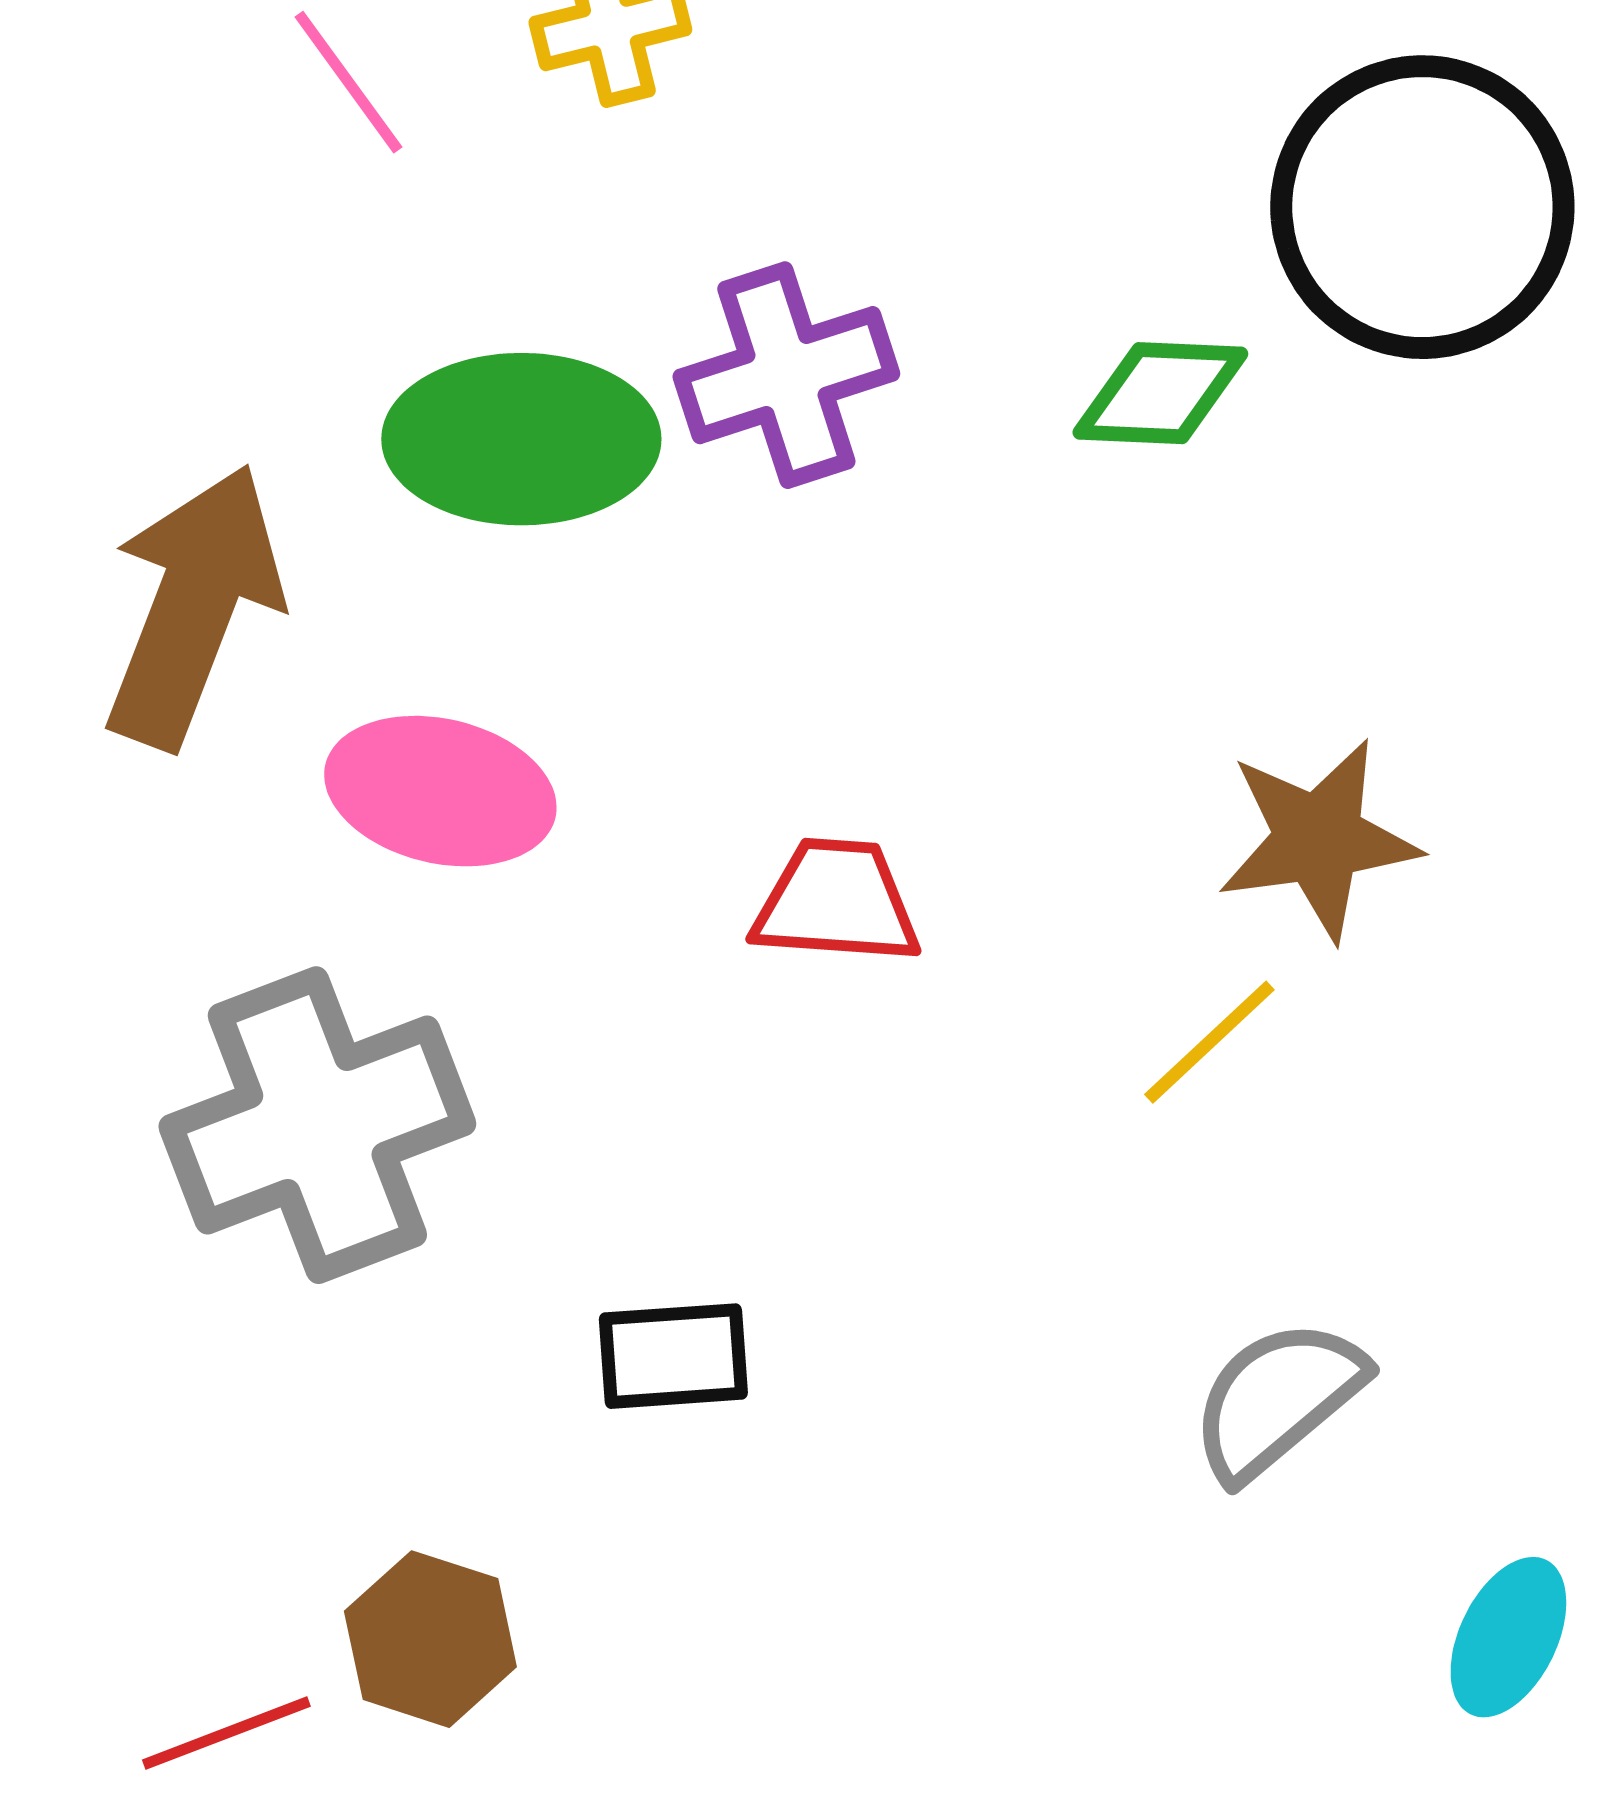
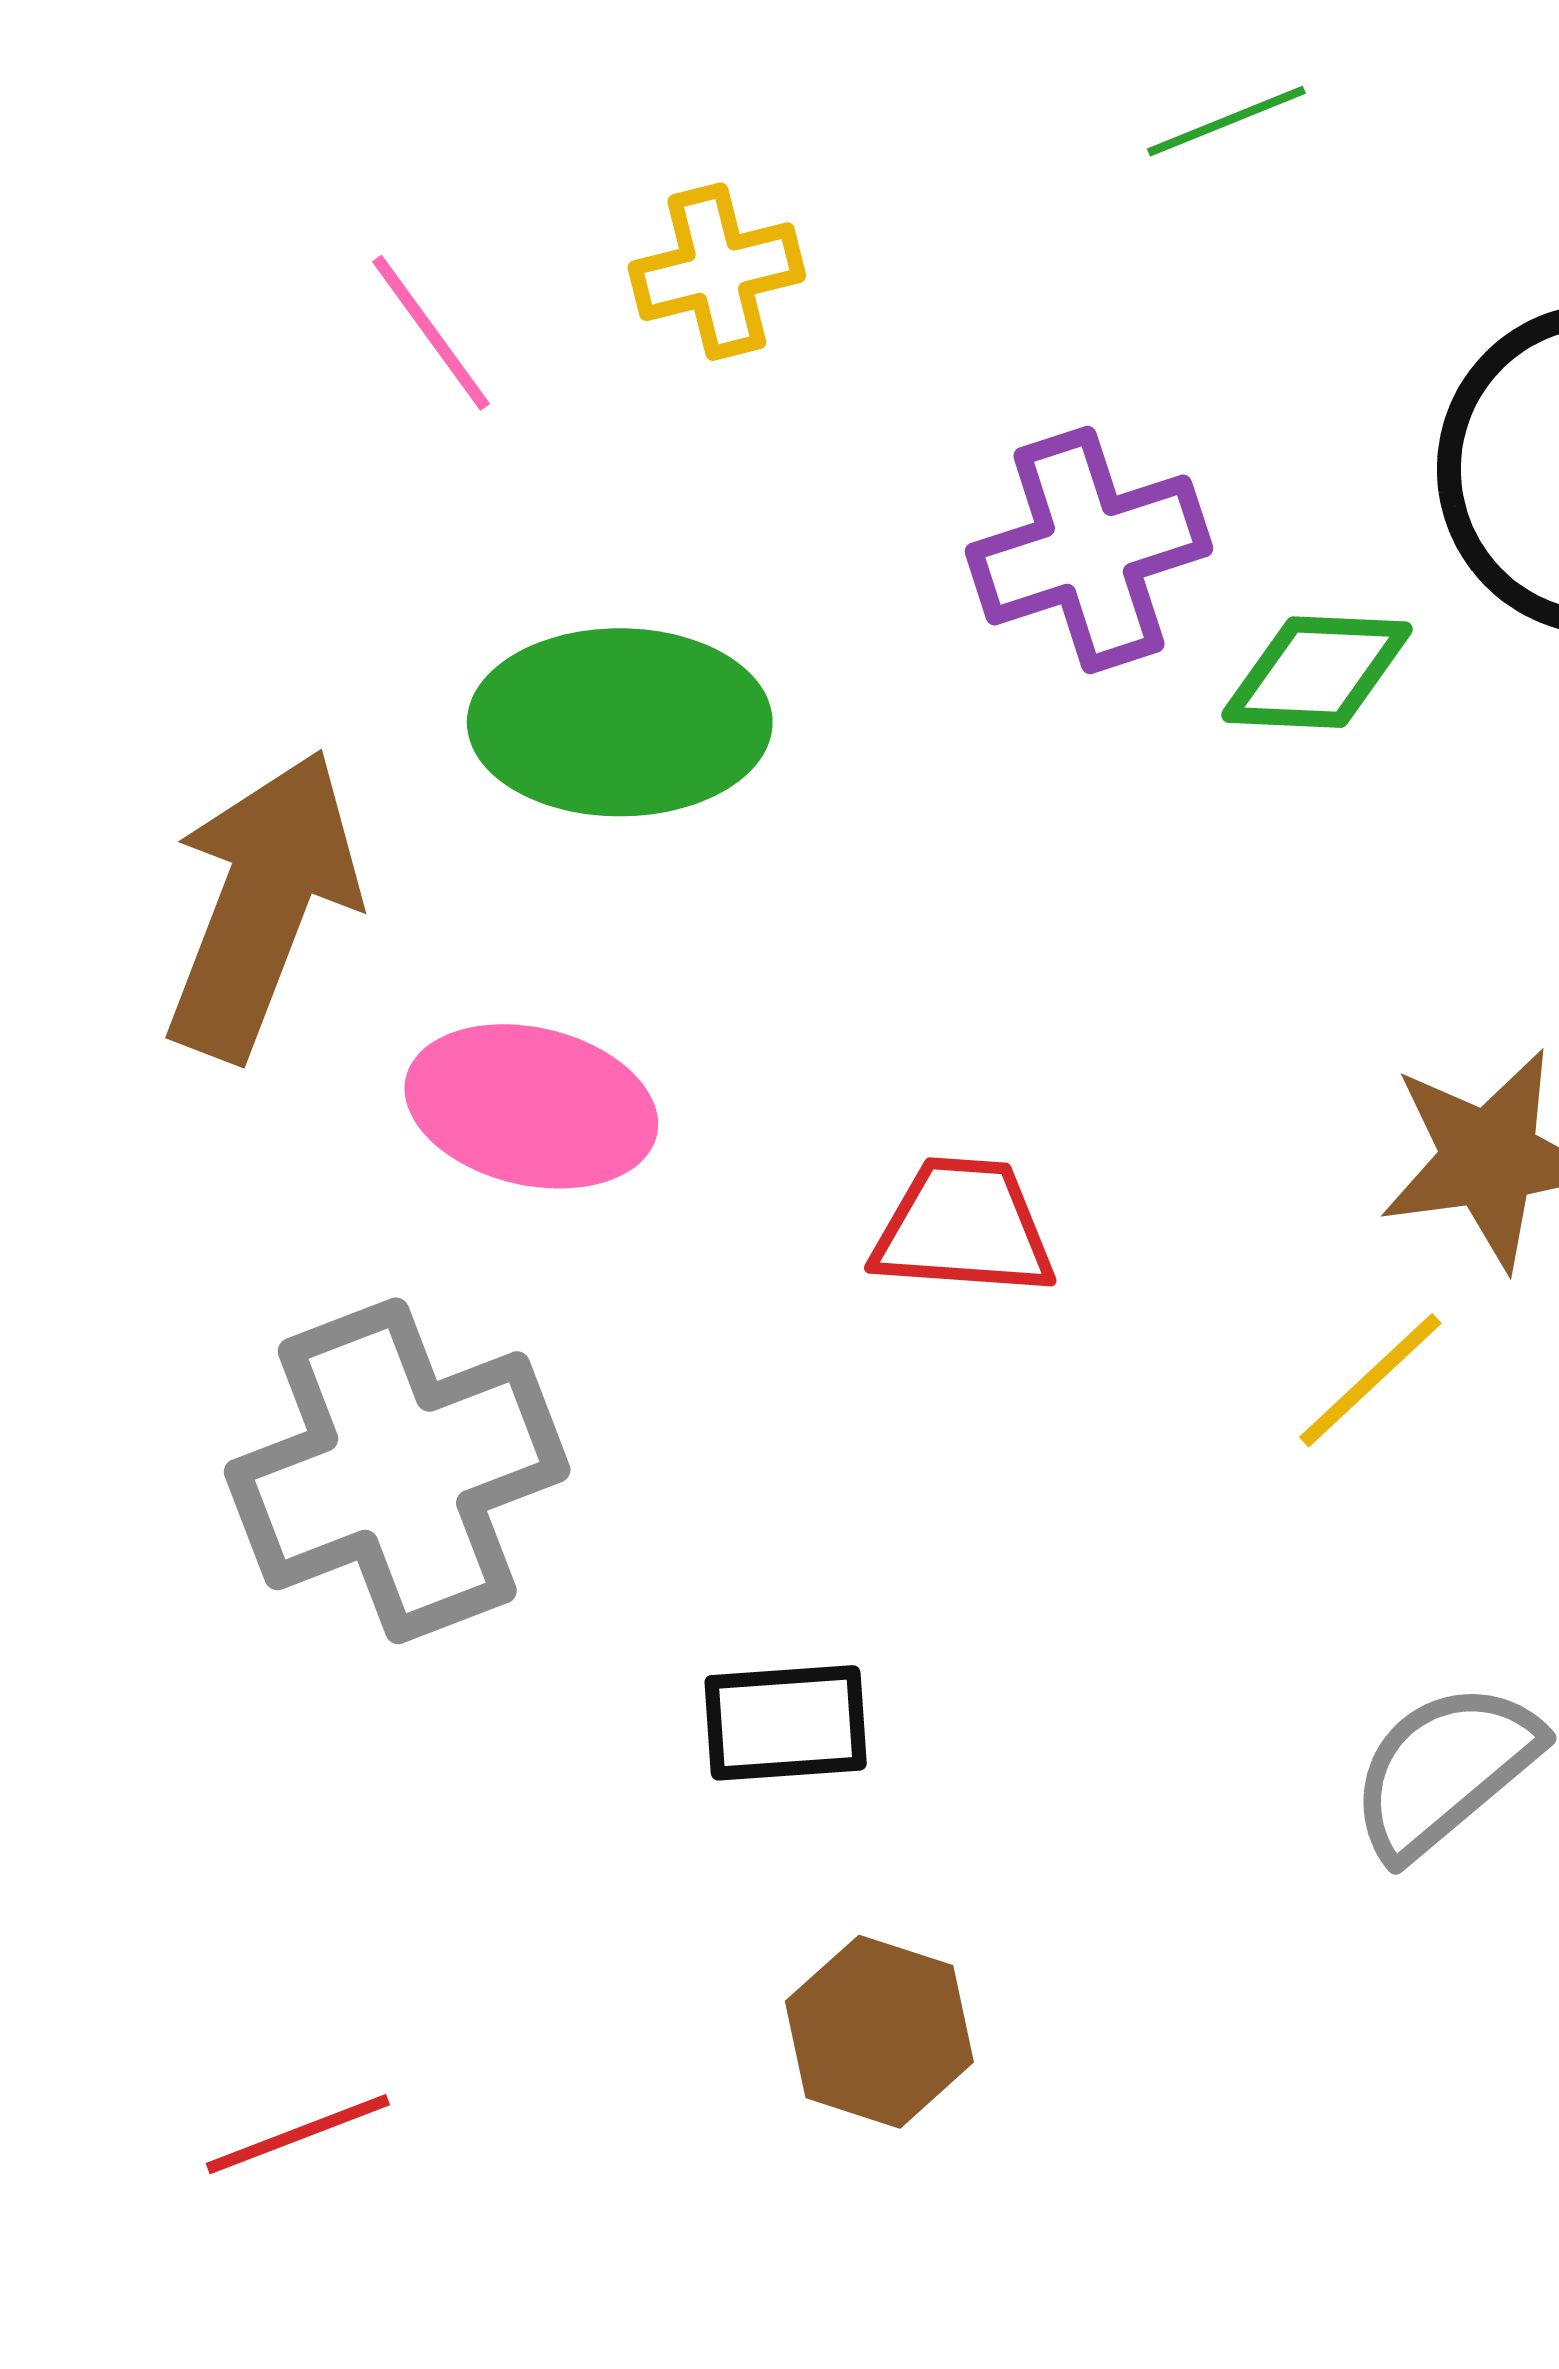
purple cross: (786, 375) -> (1089, 550), moved
brown hexagon: (430, 1639) -> (879, 2032), moved

